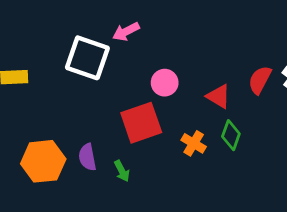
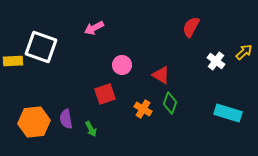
white square: (87, 58) -> (41, 47), moved
red semicircle: (260, 80) -> (191, 27), moved
red square: (141, 123) -> (105, 94), size x0.7

